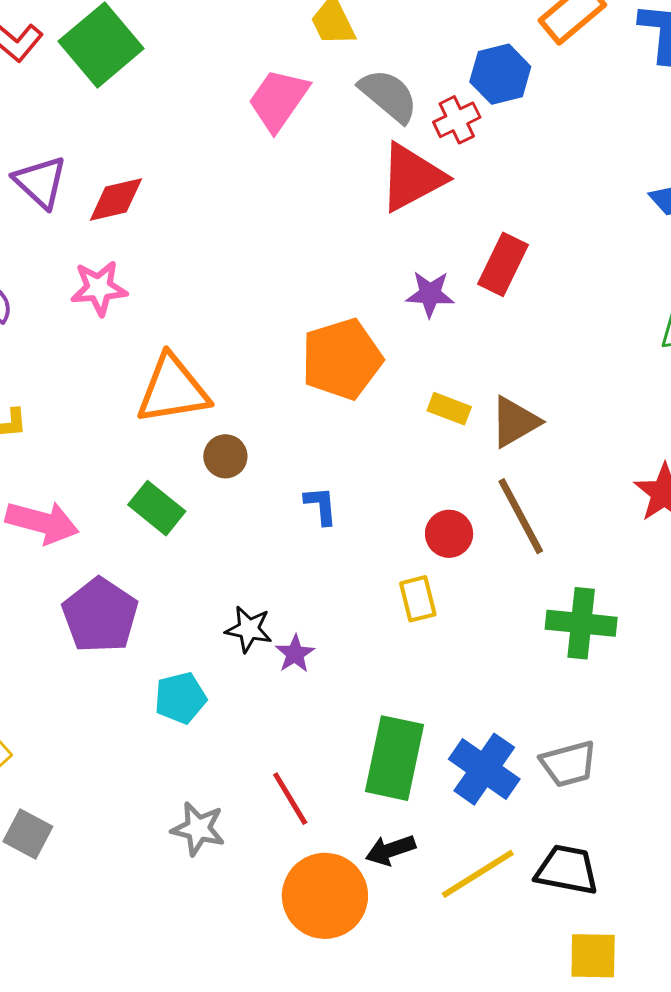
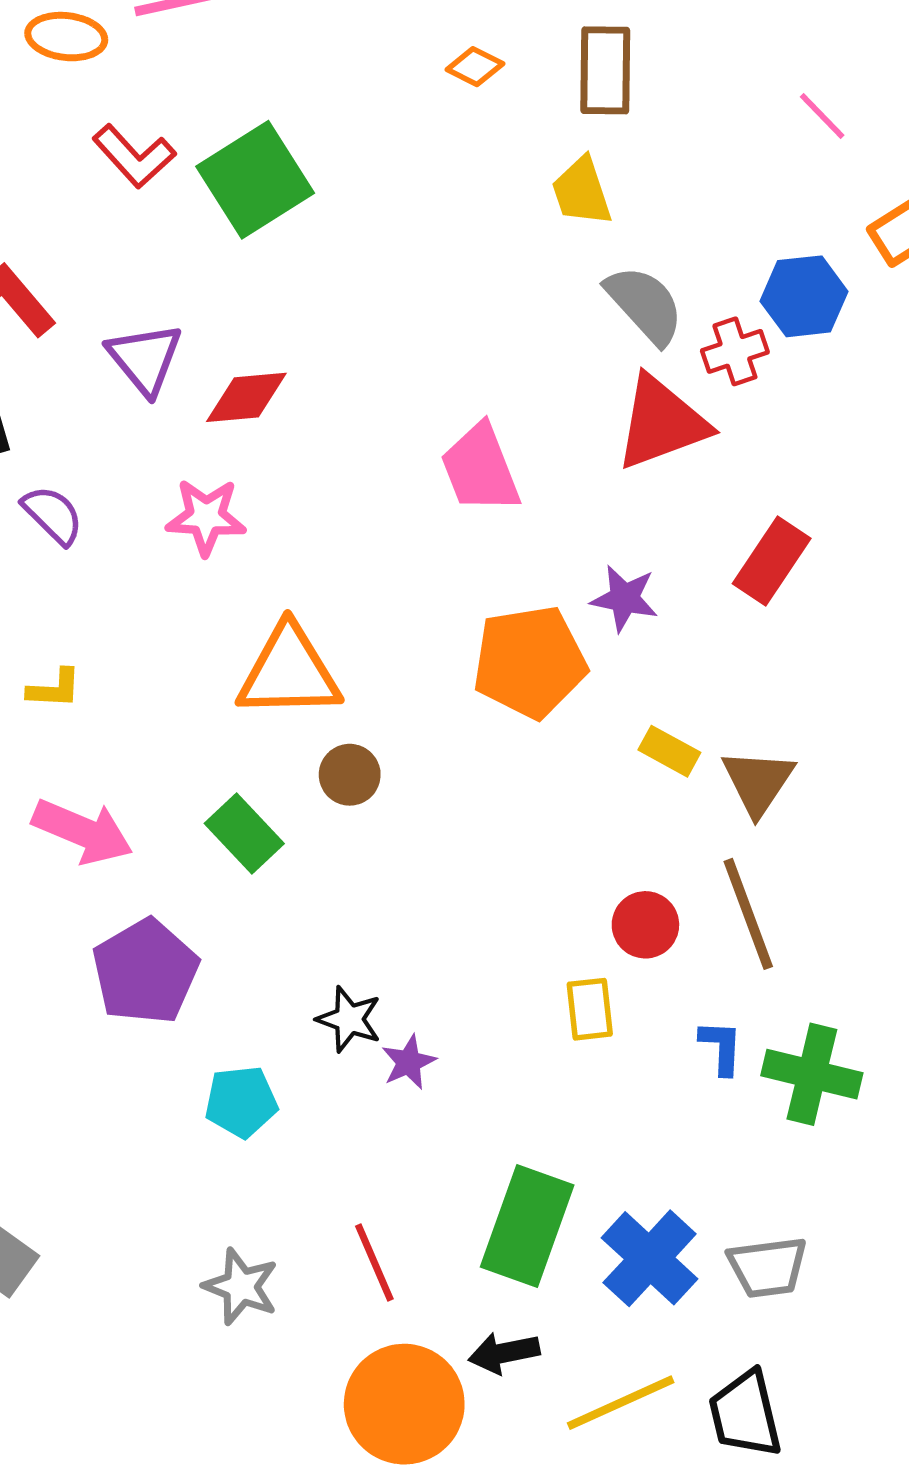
pink trapezoid: (278, 100) -> (480, 469), moved, turned -64
purple star: (430, 294) -> (624, 598), moved
brown triangle: (515, 422) -> (758, 782), turned -34
blue L-shape: (321, 506) -> (721, 1047), moved
black trapezoid: (567, 870) -> (745, 1414), turned -122

